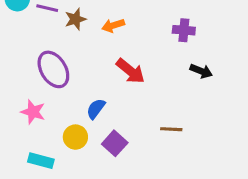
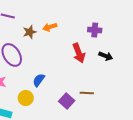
brown star: (75, 19) -> (30, 32), moved
red arrow: (130, 71) -> (79, 53), moved, turned 30
purple square: (115, 143) -> (67, 101), moved

